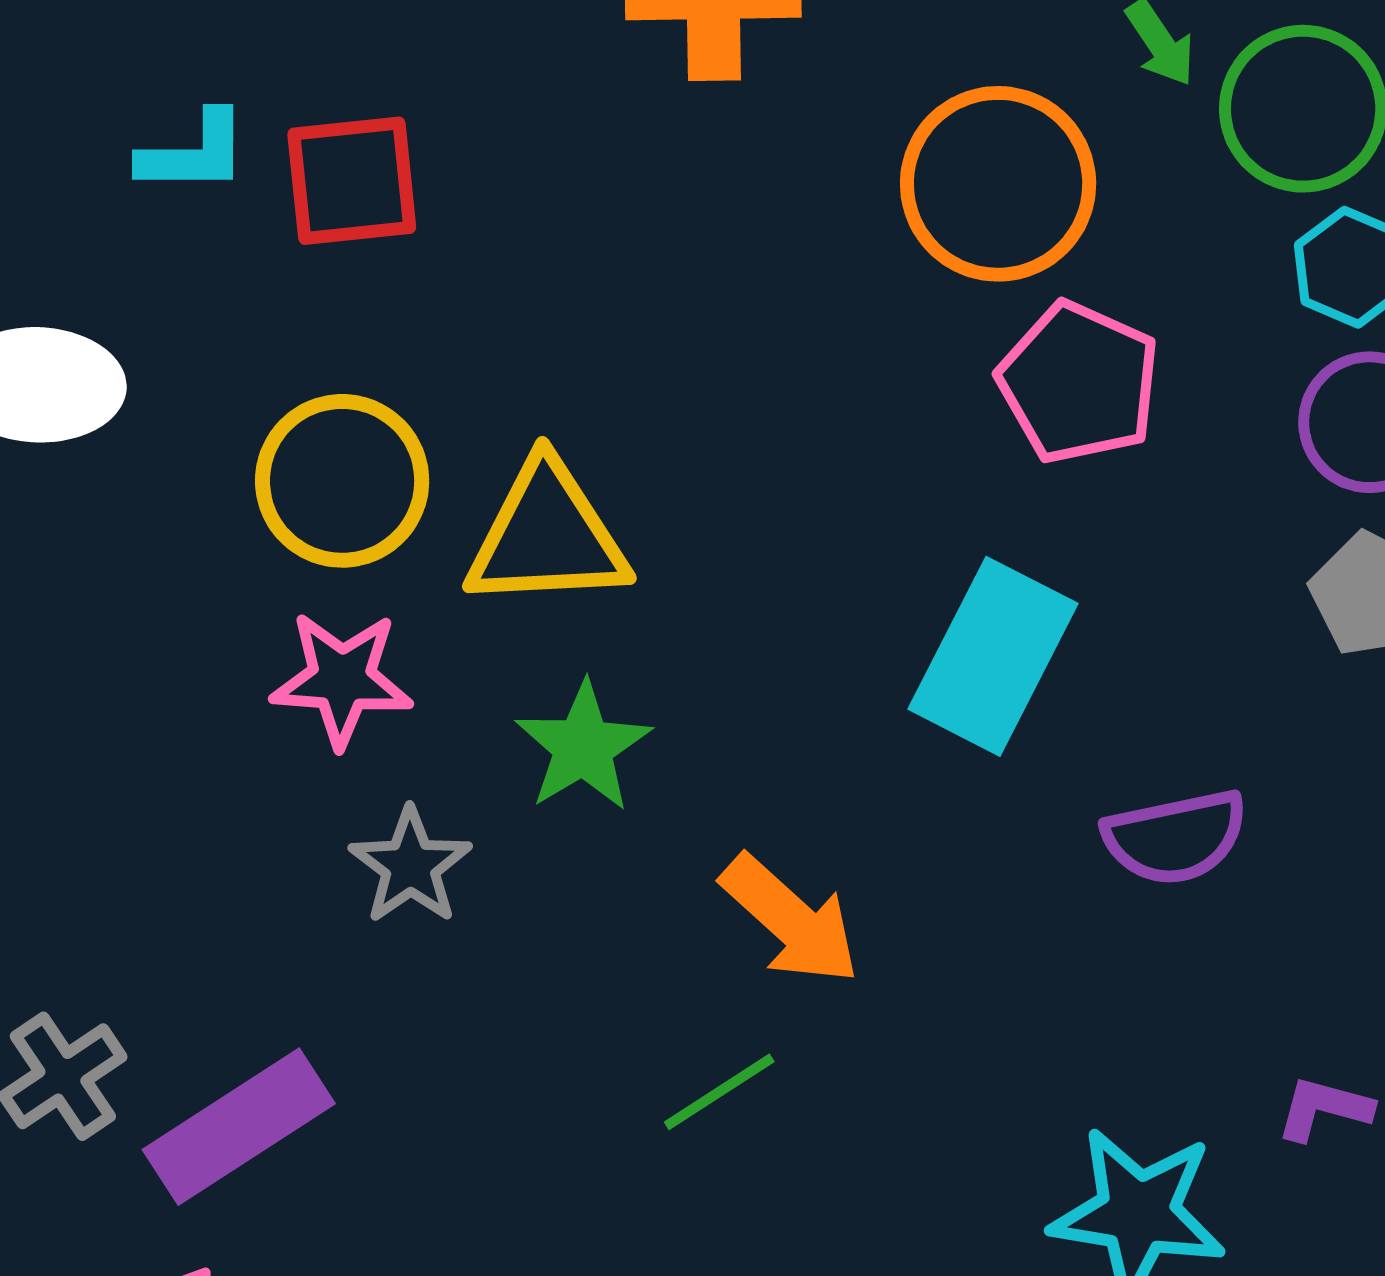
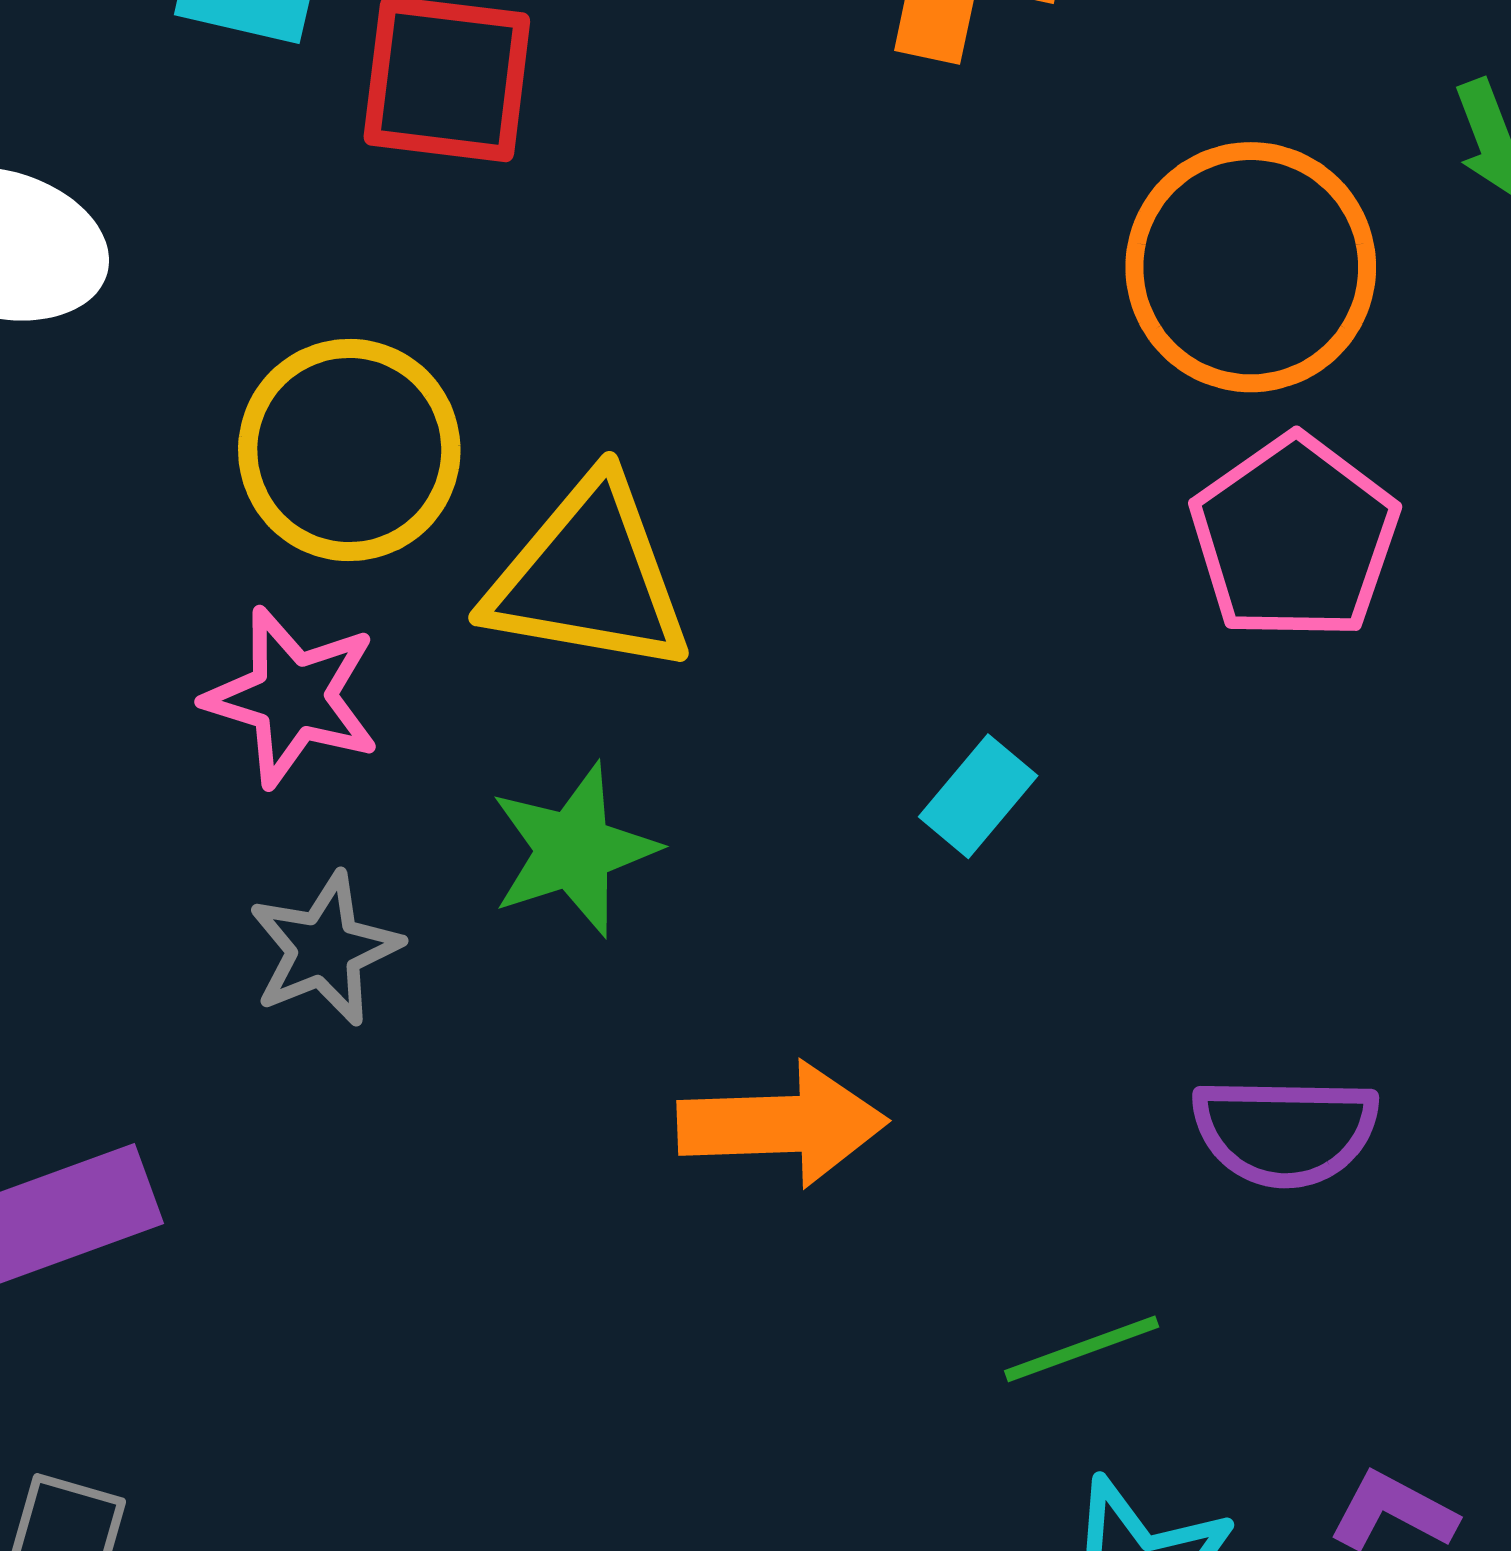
cyan rectangle: (993, 656) -> (978, 796), moved, size x0.5
orange arrow: (790, 920) -> (782, 1124), turned -57
green line: (719, 1092) -> (1082, 1349), moved

